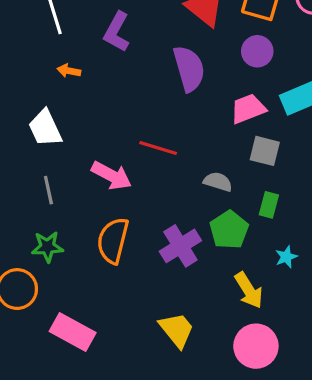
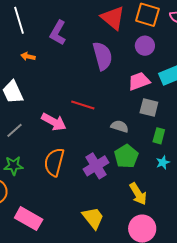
gray line: (48, 190) -> (14, 130), turned 60
green rectangle: (269, 205) -> (159, 136), moved
cyan star: (286, 257) -> (163, 162), moved

